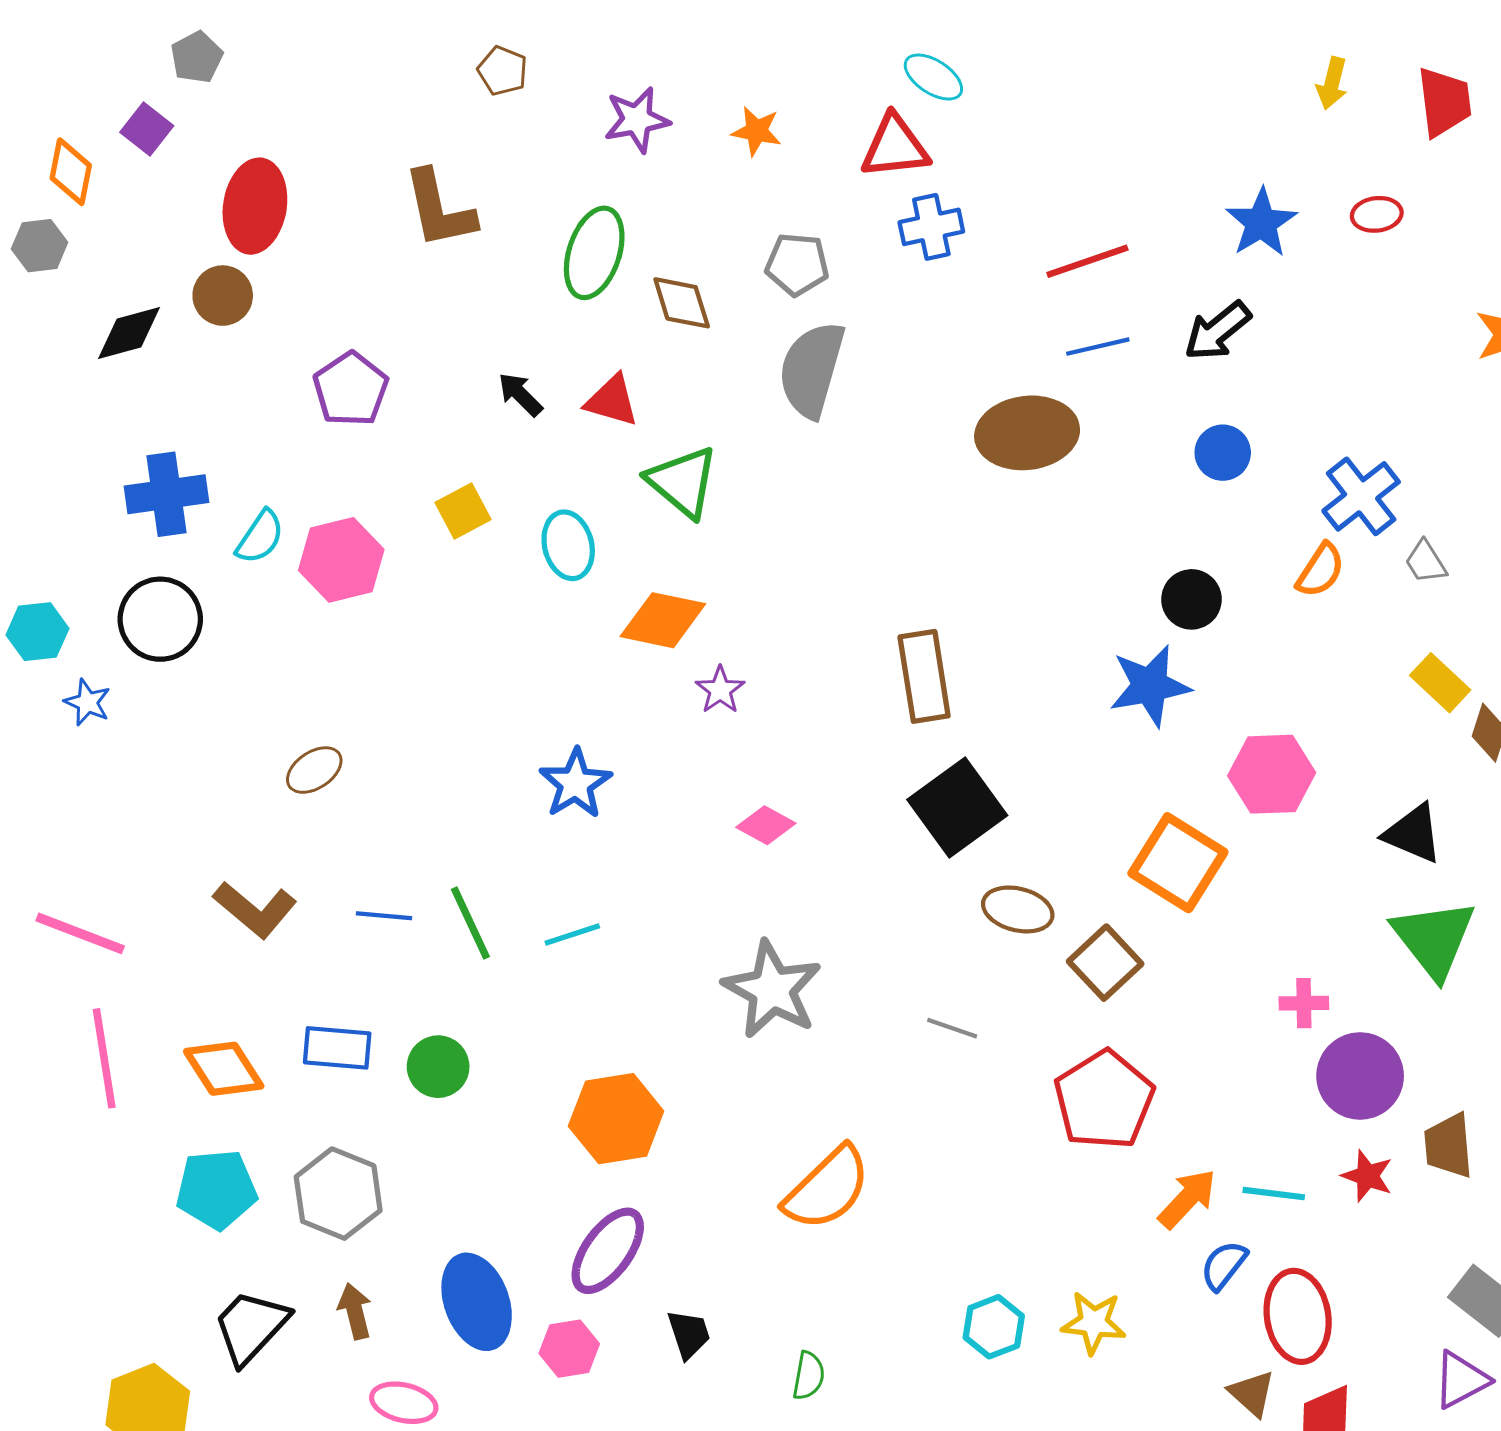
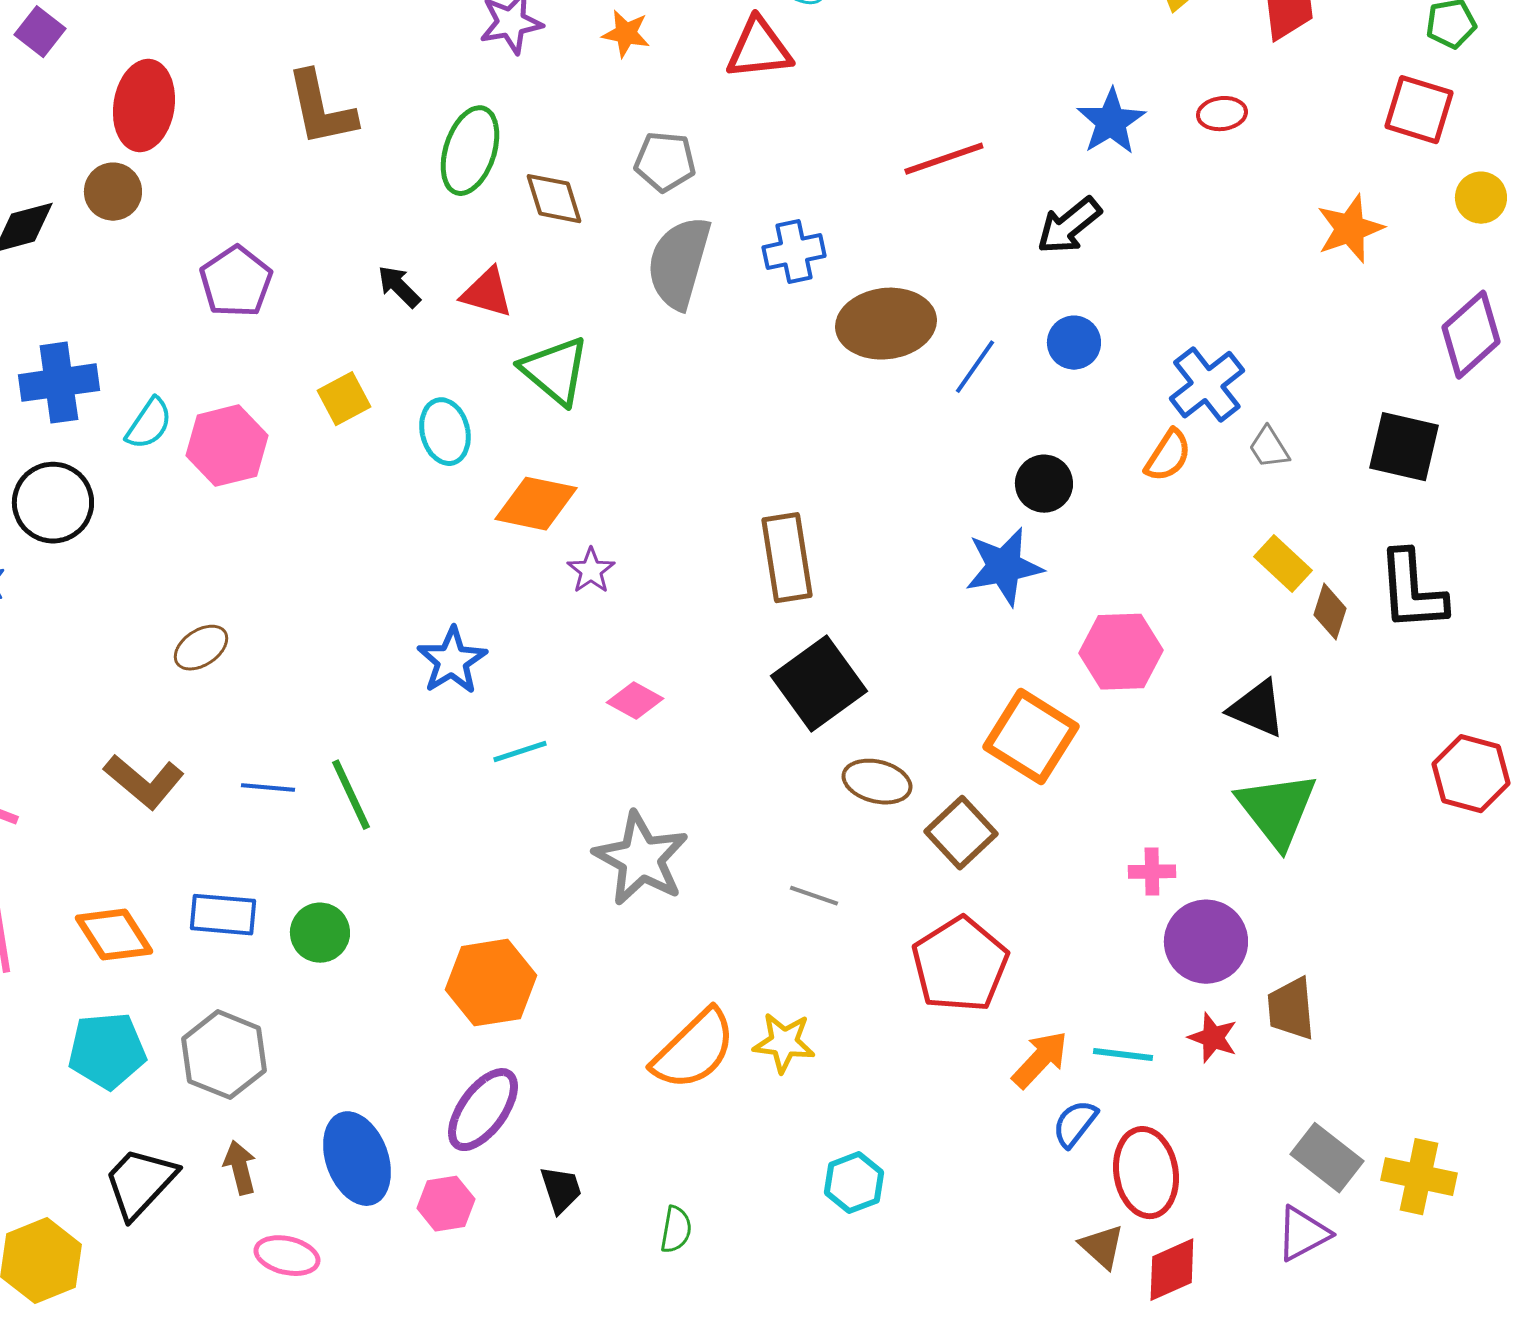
blue cross: (931, 227) -> (794, 252), moved
blue line: (1098, 347) -> (975, 367), moved, turned -42
cyan line: (572, 934) -> (520, 752), moved
yellow star: (1094, 1323) -> (784, 1043), moved

